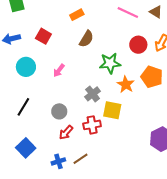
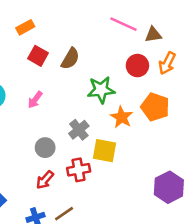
brown triangle: (156, 12) -> (153, 35), moved, turned -40
orange rectangle: (77, 15) -> (25, 27), moved
red square: (43, 36) -> (38, 56), moved
gray circle: (59, 111) -> (45, 148), moved

